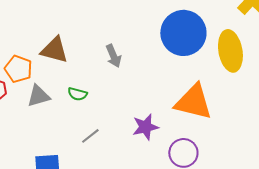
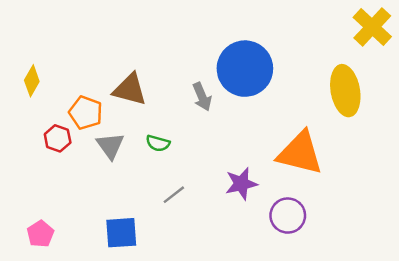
blue circle: (183, 33) -> (245, 69), moved
gray triangle: (38, 96) -> (110, 146), turned -50

